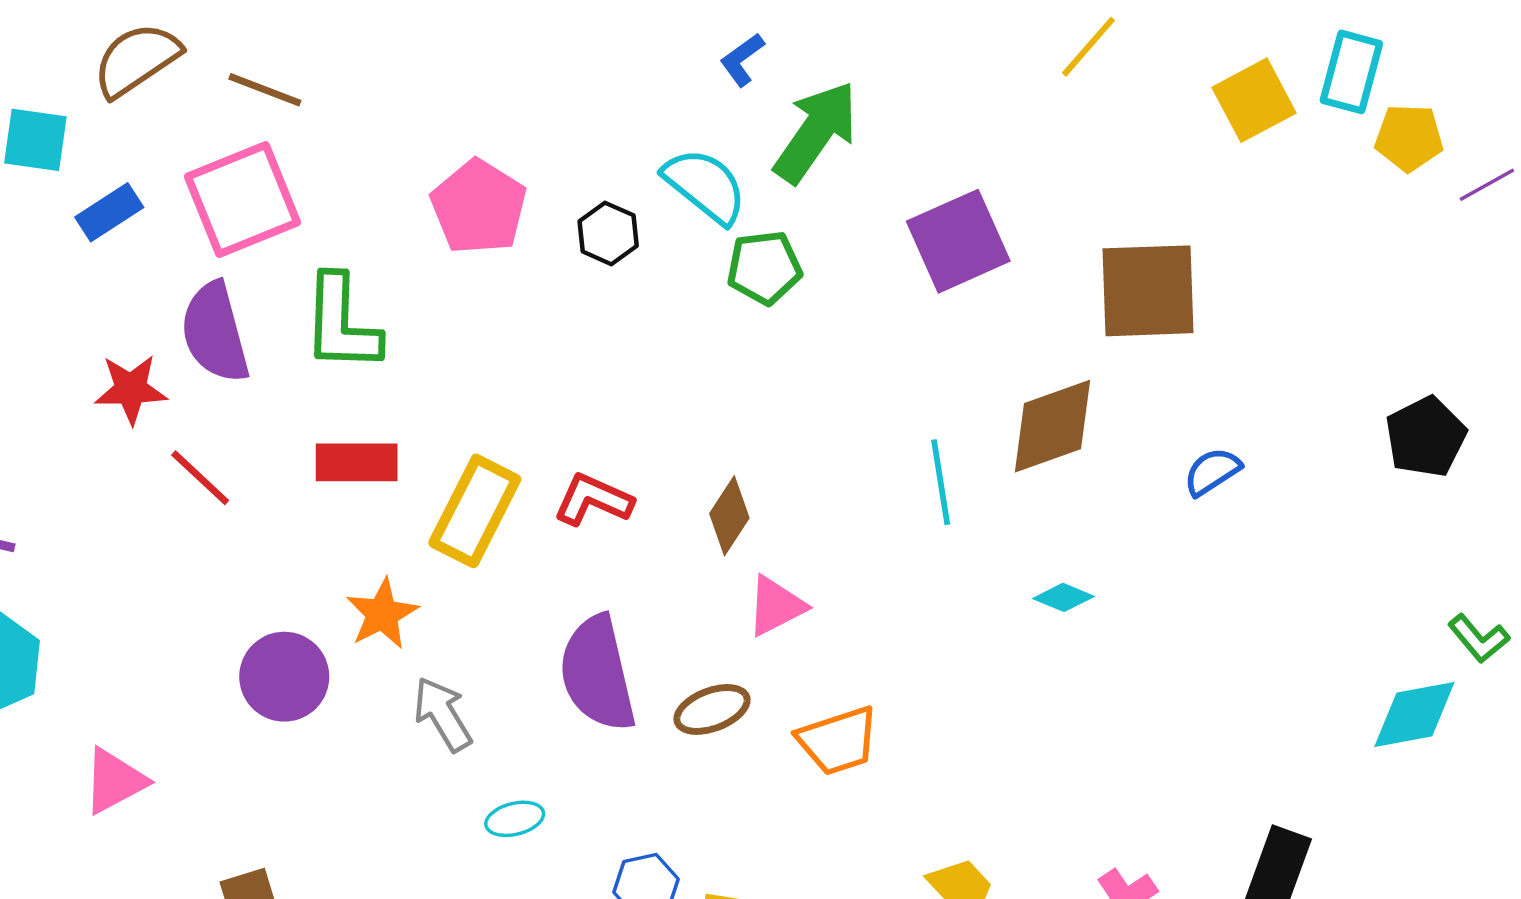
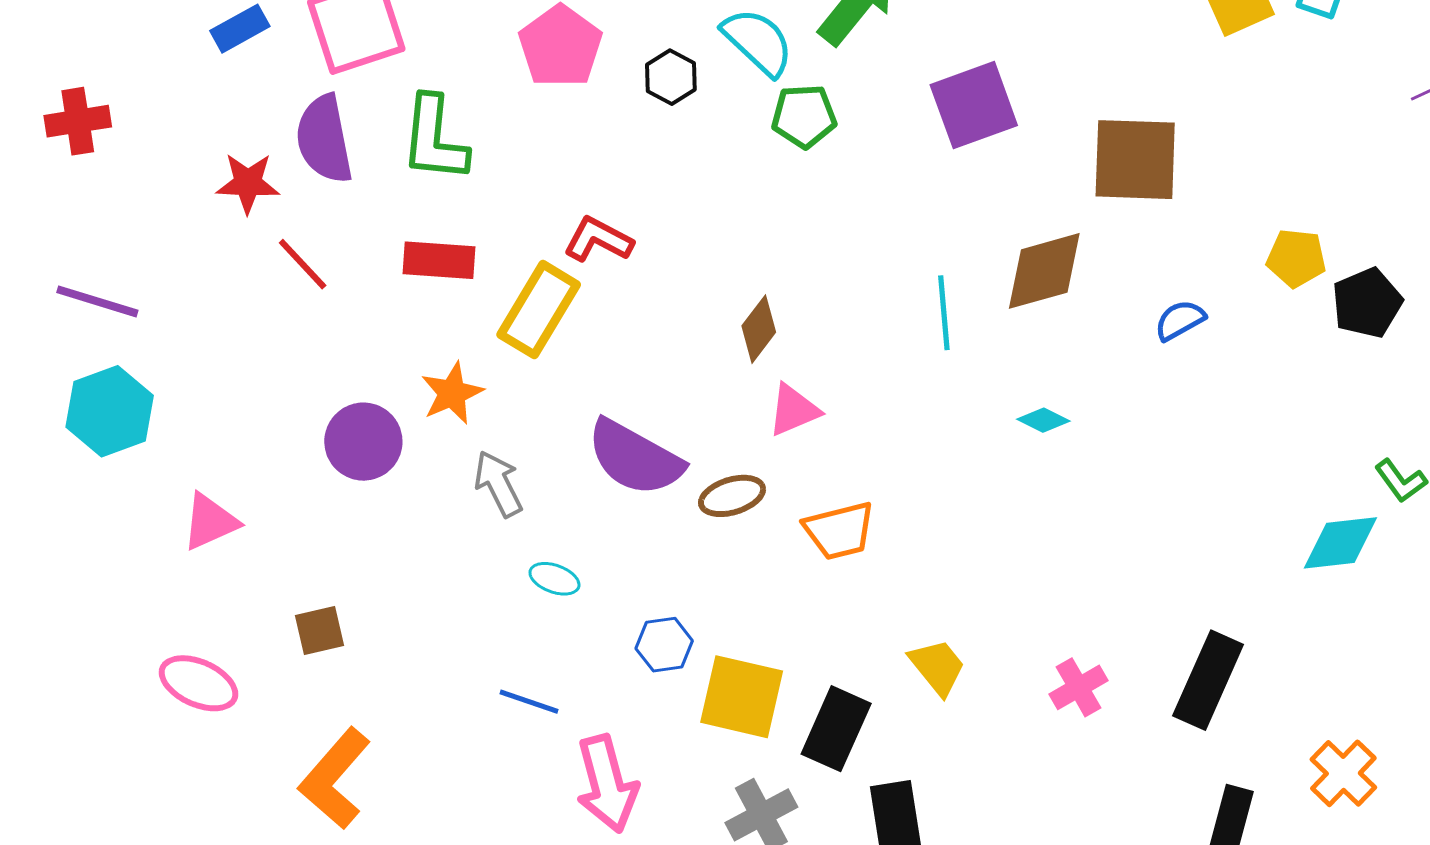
yellow pentagon: (1409, 138) -> (1296, 258), moved
red L-shape: (593, 500) -> (598, 240), moved
purple semicircle: (597, 673) -> (635, 458), turned -52
cyan ellipse: (515, 819) -> (554, 579), turned 30

